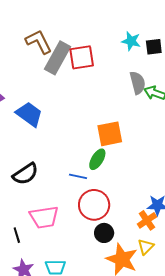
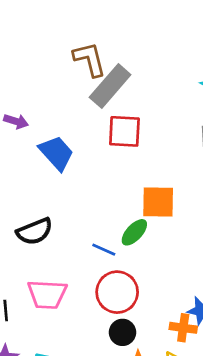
red square: (82, 57) -> (124, 131), moved
orange cross: (147, 220) -> (183, 328), turned 30

